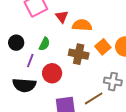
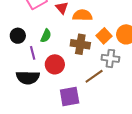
purple line: (30, 61) -> (33, 53), turned -32
gray cross: (113, 82) -> (110, 58), moved
brown line: (94, 98) -> (94, 76), moved

